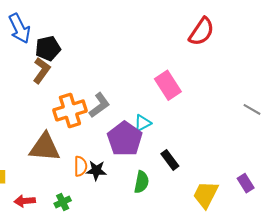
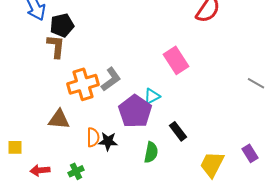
brown L-shape: (42, 70) -> (56, 46), turned -30
brown triangle: (45, 147) -> (59, 119), size x0.7

